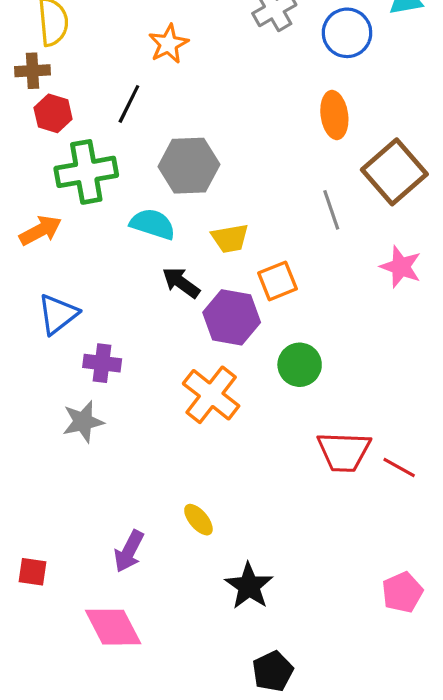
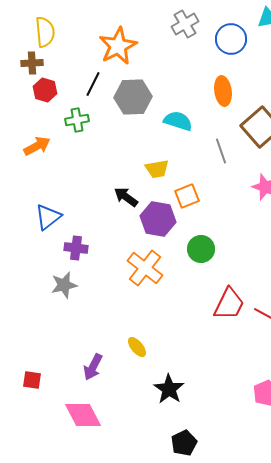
orange star: (168, 44) -> (118, 46), size x1.5
gray hexagon: (189, 166) -> (133, 97), moved
green cross: (86, 172) -> (77, 120), moved, size x0.6
cyan semicircle: (153, 224) -> (178, 121), moved
orange arrow: (40, 230) -> (37, 146), moved
red trapezoid: (344, 452) -> (229, 304), turned -66

